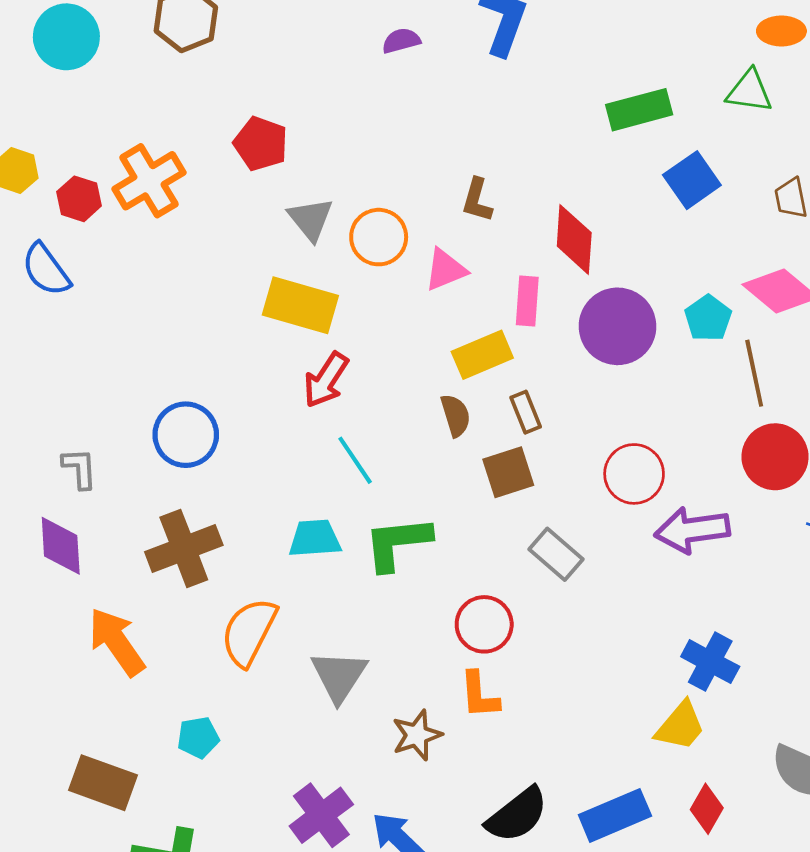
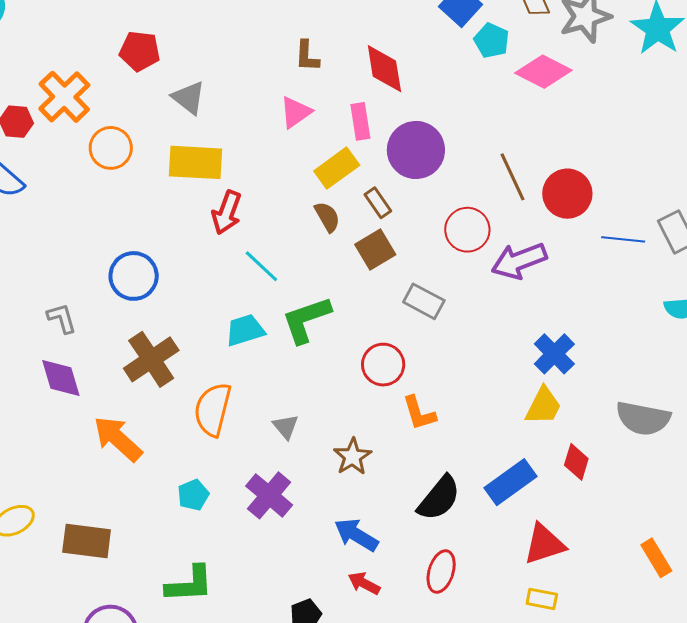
orange circle: (379, 237) -> (111, 148), moved
cyan pentagon: (708, 318) -> (492, 41), moved
purple circle: (618, 326) -> (416, 150), moved
brown line: (754, 373) -> (513, 177), moved
blue cross: (710, 662) -> (554, 354), turned 30
gray triangle: (339, 676) -> (286, 427), size x0.6
orange L-shape: (479, 695) -> (419, 413), moved
brown rectangle: (103, 783) -> (87, 541), moved
purple cross: (321, 815) -> (269, 495), moved

